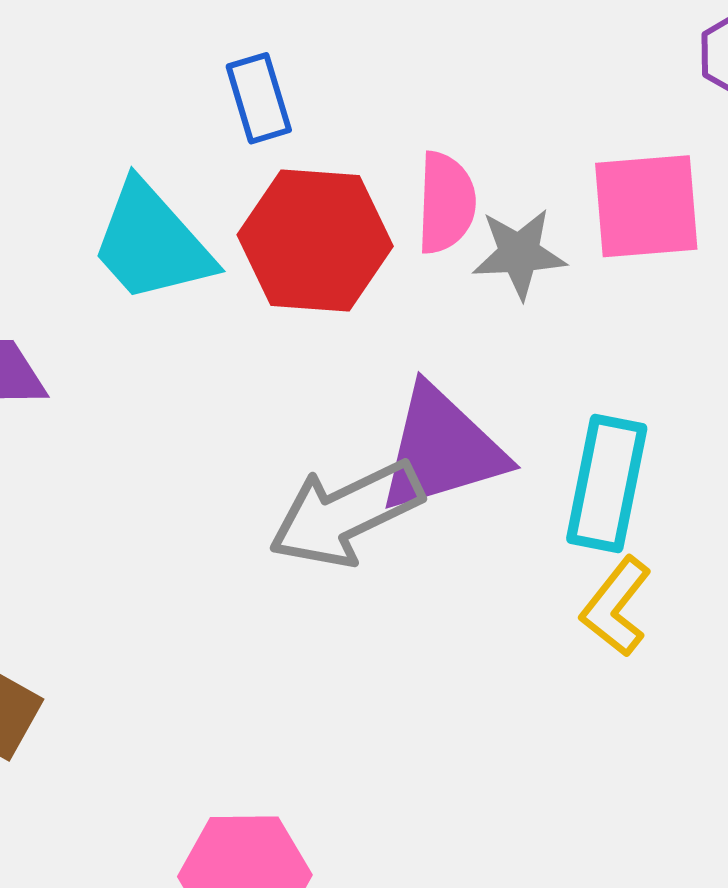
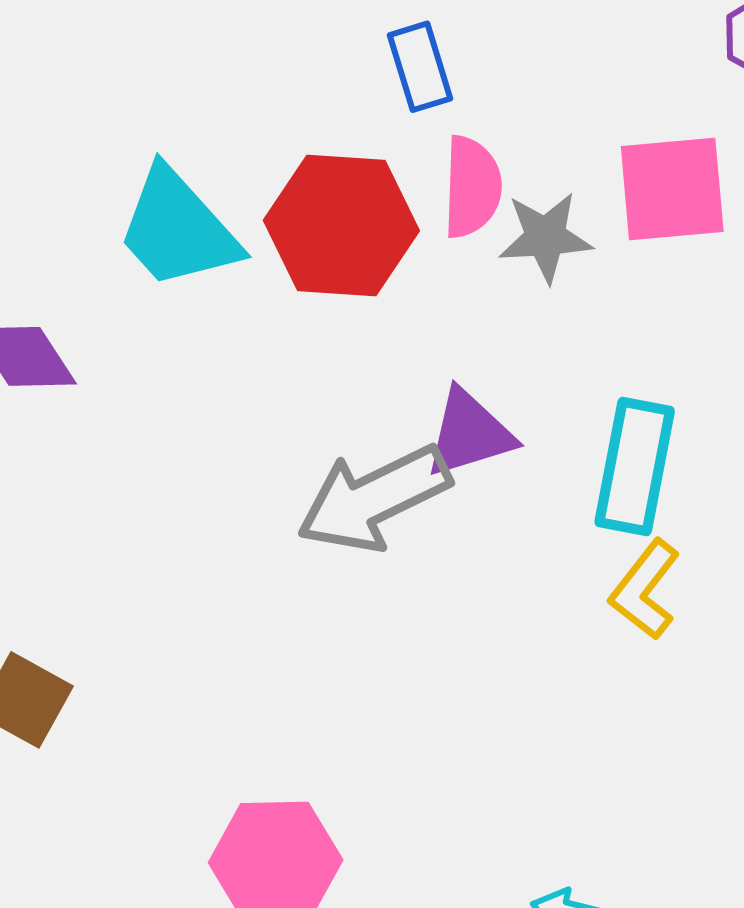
blue rectangle: (259, 98) -> (420, 67), moved
purple triangle: (442, 449) -> (469, 433), size x0.7

